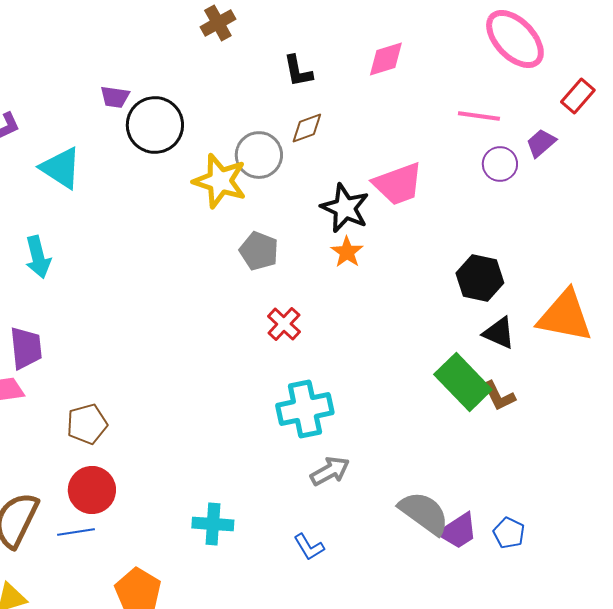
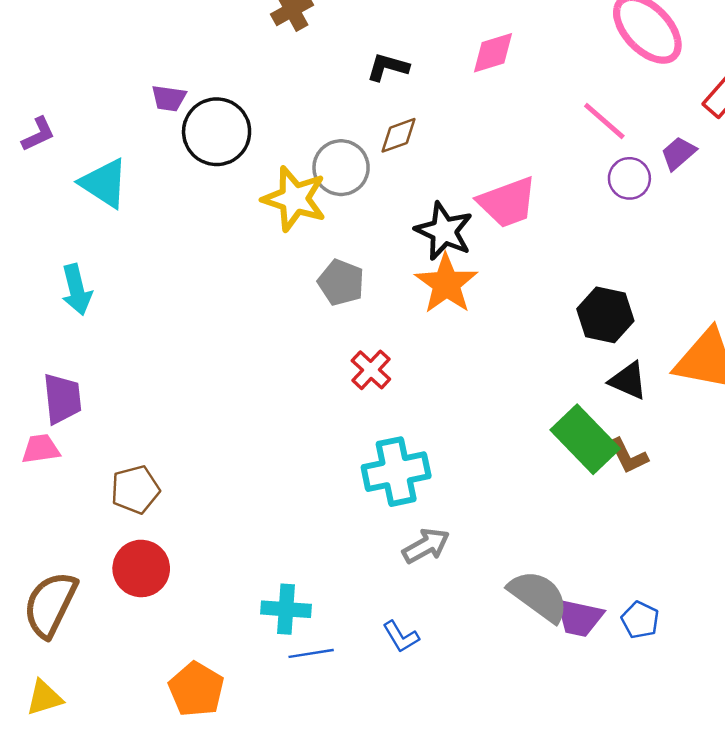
black L-shape: (298, 71) -> (388, 67), turned 117
pink line: (479, 116) -> (604, 121), turned 33
orange star: (347, 252) -> (446, 284), size x1.6
purple trapezoid: (458, 531) -> (579, 618), turned 45
blue line: (76, 532) -> (311, 653), moved

